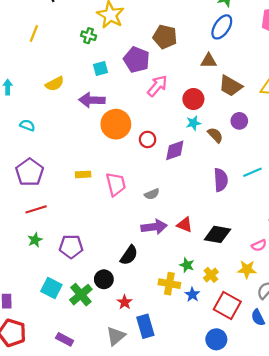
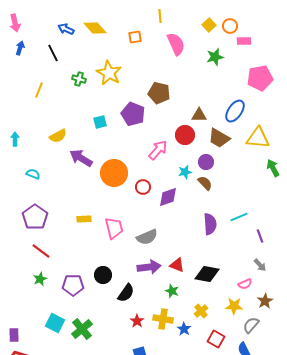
blue ellipse: (222, 27) -> (235, 111), moved
green cross: (89, 36) -> (79, 79), moved
pink arrow: (157, 86) -> (158, 150), moved
red circle: (193, 99) -> (185, 135), moved
purple arrow: (92, 100) -> (81, 158), moved, turned 30
purple circle: (239, 121) -> (206, 162), moved
gray semicircle: (152, 194) -> (147, 237), size x1.5
red line: (36, 209) -> (41, 251), turned 54
green star: (187, 265) -> (172, 291), moved
black circle: (104, 279) -> (103, 275), moved
red star: (125, 302) -> (137, 321), moved
red square: (227, 305) -> (216, 339), size x0.7

